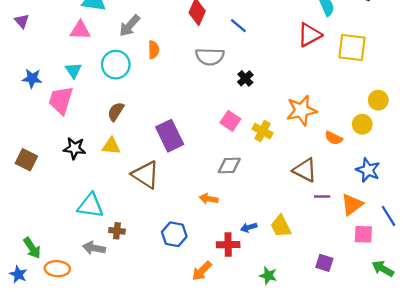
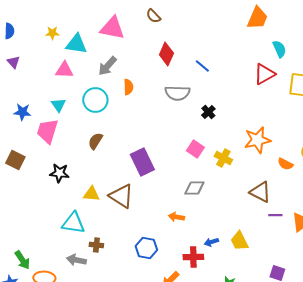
yellow triangle: (111, 146) -> (91, 194), moved
brown square: (26, 160) -> (15, 160), moved

